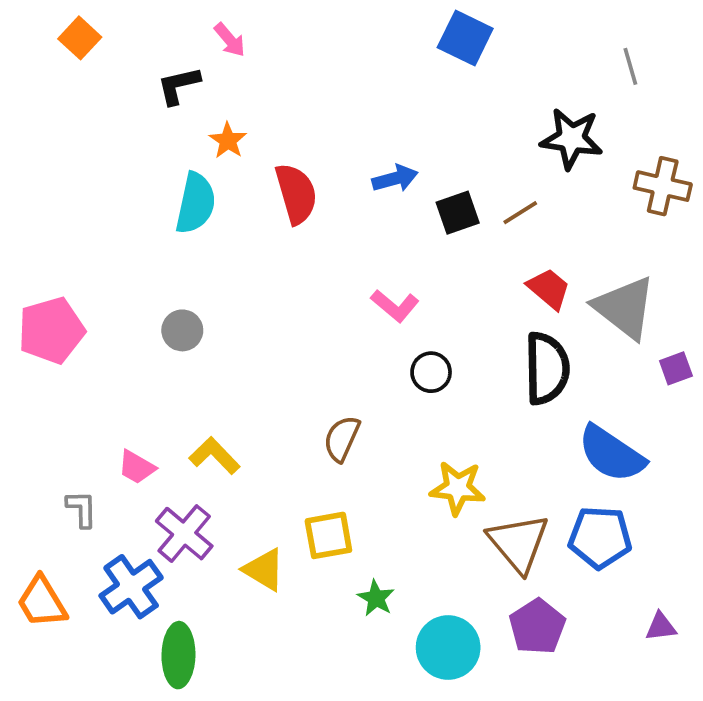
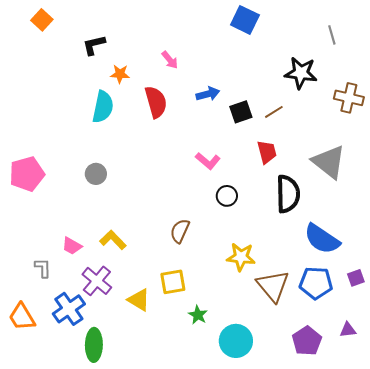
pink arrow: (230, 40) -> (170, 60), moved
orange star: (228, 141) -> (120, 74), turned -30
red trapezoid: (549, 289) -> (267, 152), moved, turned 35
purple square: (676, 368) -> (356, 278), moved
purple pentagon: (537, 627) -> (307, 341), moved

